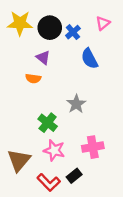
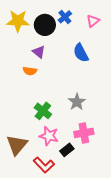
blue cross: (73, 32) -> (65, 17), moved
gray star: (76, 104) -> (77, 102), moved
black rectangle: (74, 176) -> (67, 150), moved

